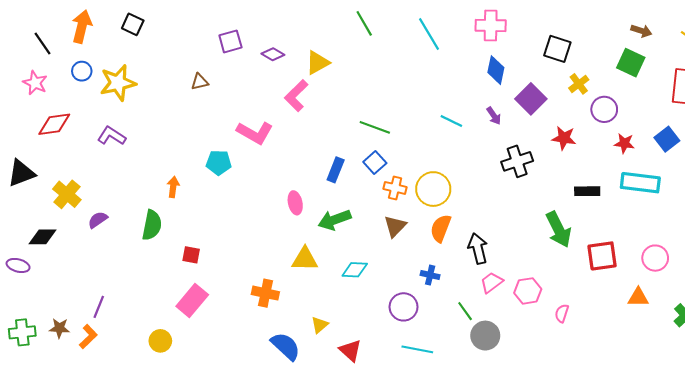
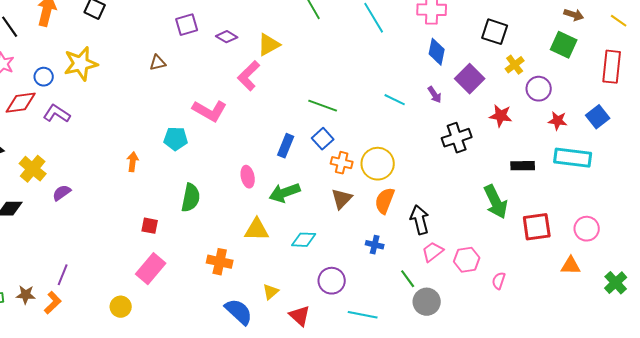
blue circle: (82, 71) -> (44, 77), moved
purple L-shape: (111, 136) -> (57, 114), moved
green semicircle: (152, 225) -> (191, 198), moved
purple circle: (404, 307) -> (332, 281), moved

